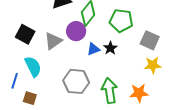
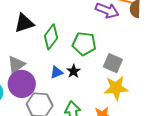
purple circle: (76, 31) -> (22, 84), moved, size x1.4
yellow star: (153, 65) -> (116, 88), size x1.4

